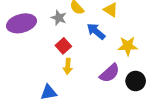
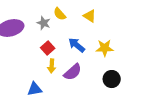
blue arrow: (96, 31) -> (77, 45), moved
purple semicircle: (110, 73) -> (73, 72), moved

